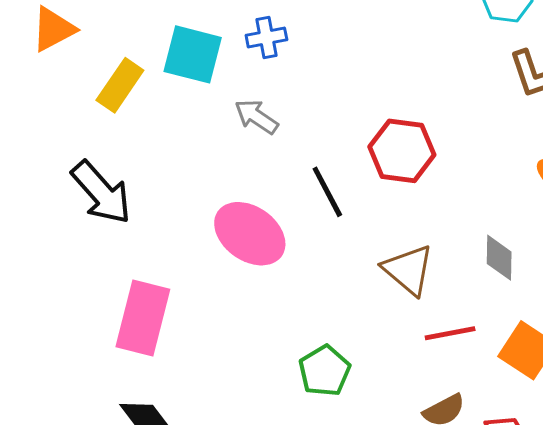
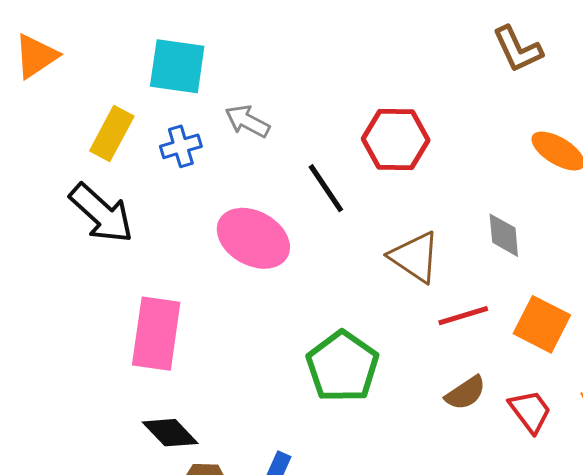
blue cross: (266, 37) -> (181, 146), moved
yellow rectangle: (120, 85) -> (112, 134), moved
green pentagon: (324, 371) -> (342, 367), size x1.4

